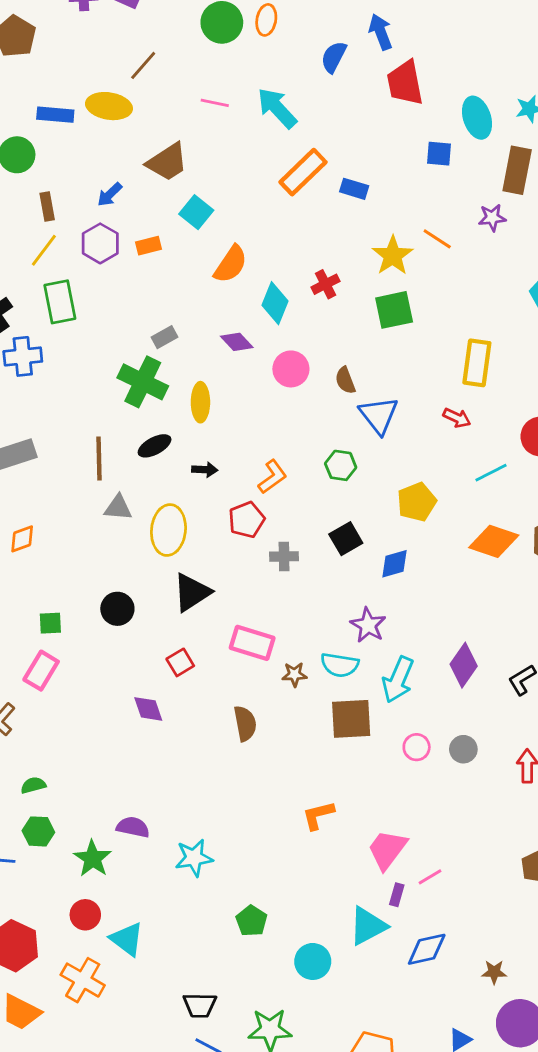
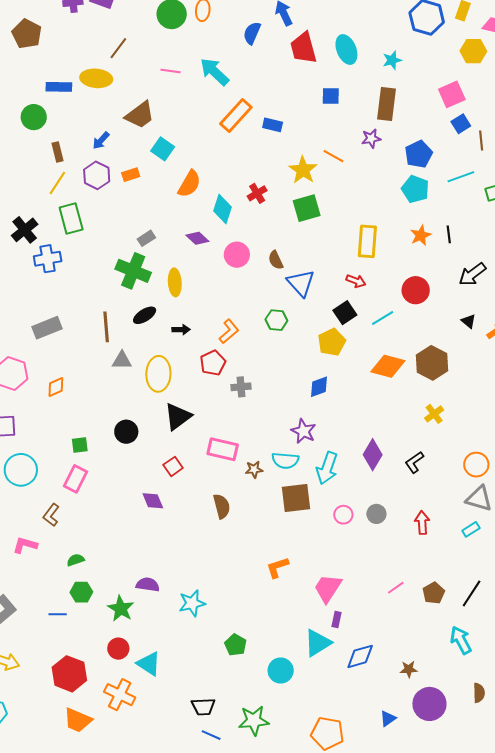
cyan ellipse: (477, 118) -> (346, 50), moved
black square: (346, 539) -> (345, 313), moved
pink line: (430, 877) -> (396, 588), moved

